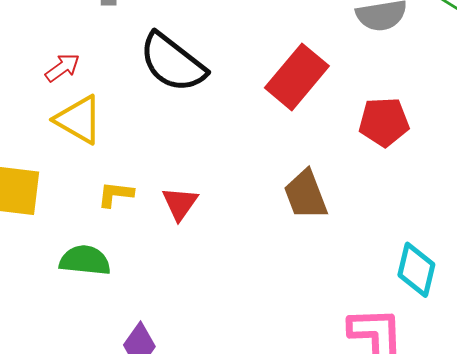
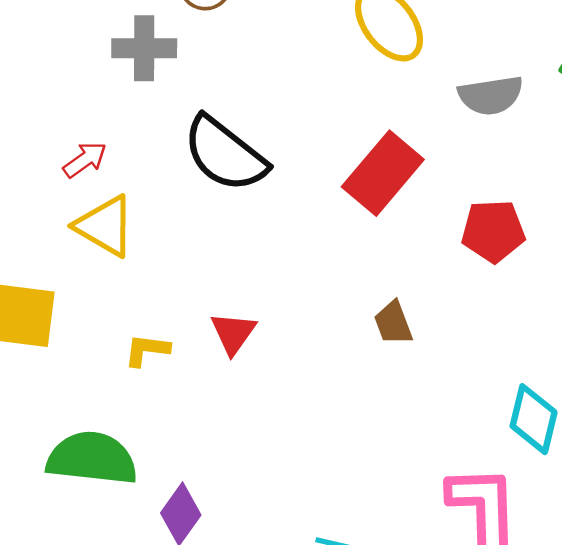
yellow L-shape: (115, 194) -> (147, 350), moved
brown trapezoid: (306, 195) -> (393, 323), size x0.7
green semicircle: (85, 260) -> (92, 458), moved, size x1.4

